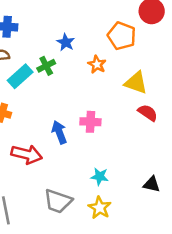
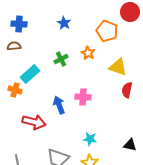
blue star: (66, 42) -> (64, 23), moved
green cross: (46, 66) -> (61, 59), moved
cyan rectangle: (20, 76) -> (30, 74), moved
red semicircle: (148, 113) -> (127, 90), turned -112

